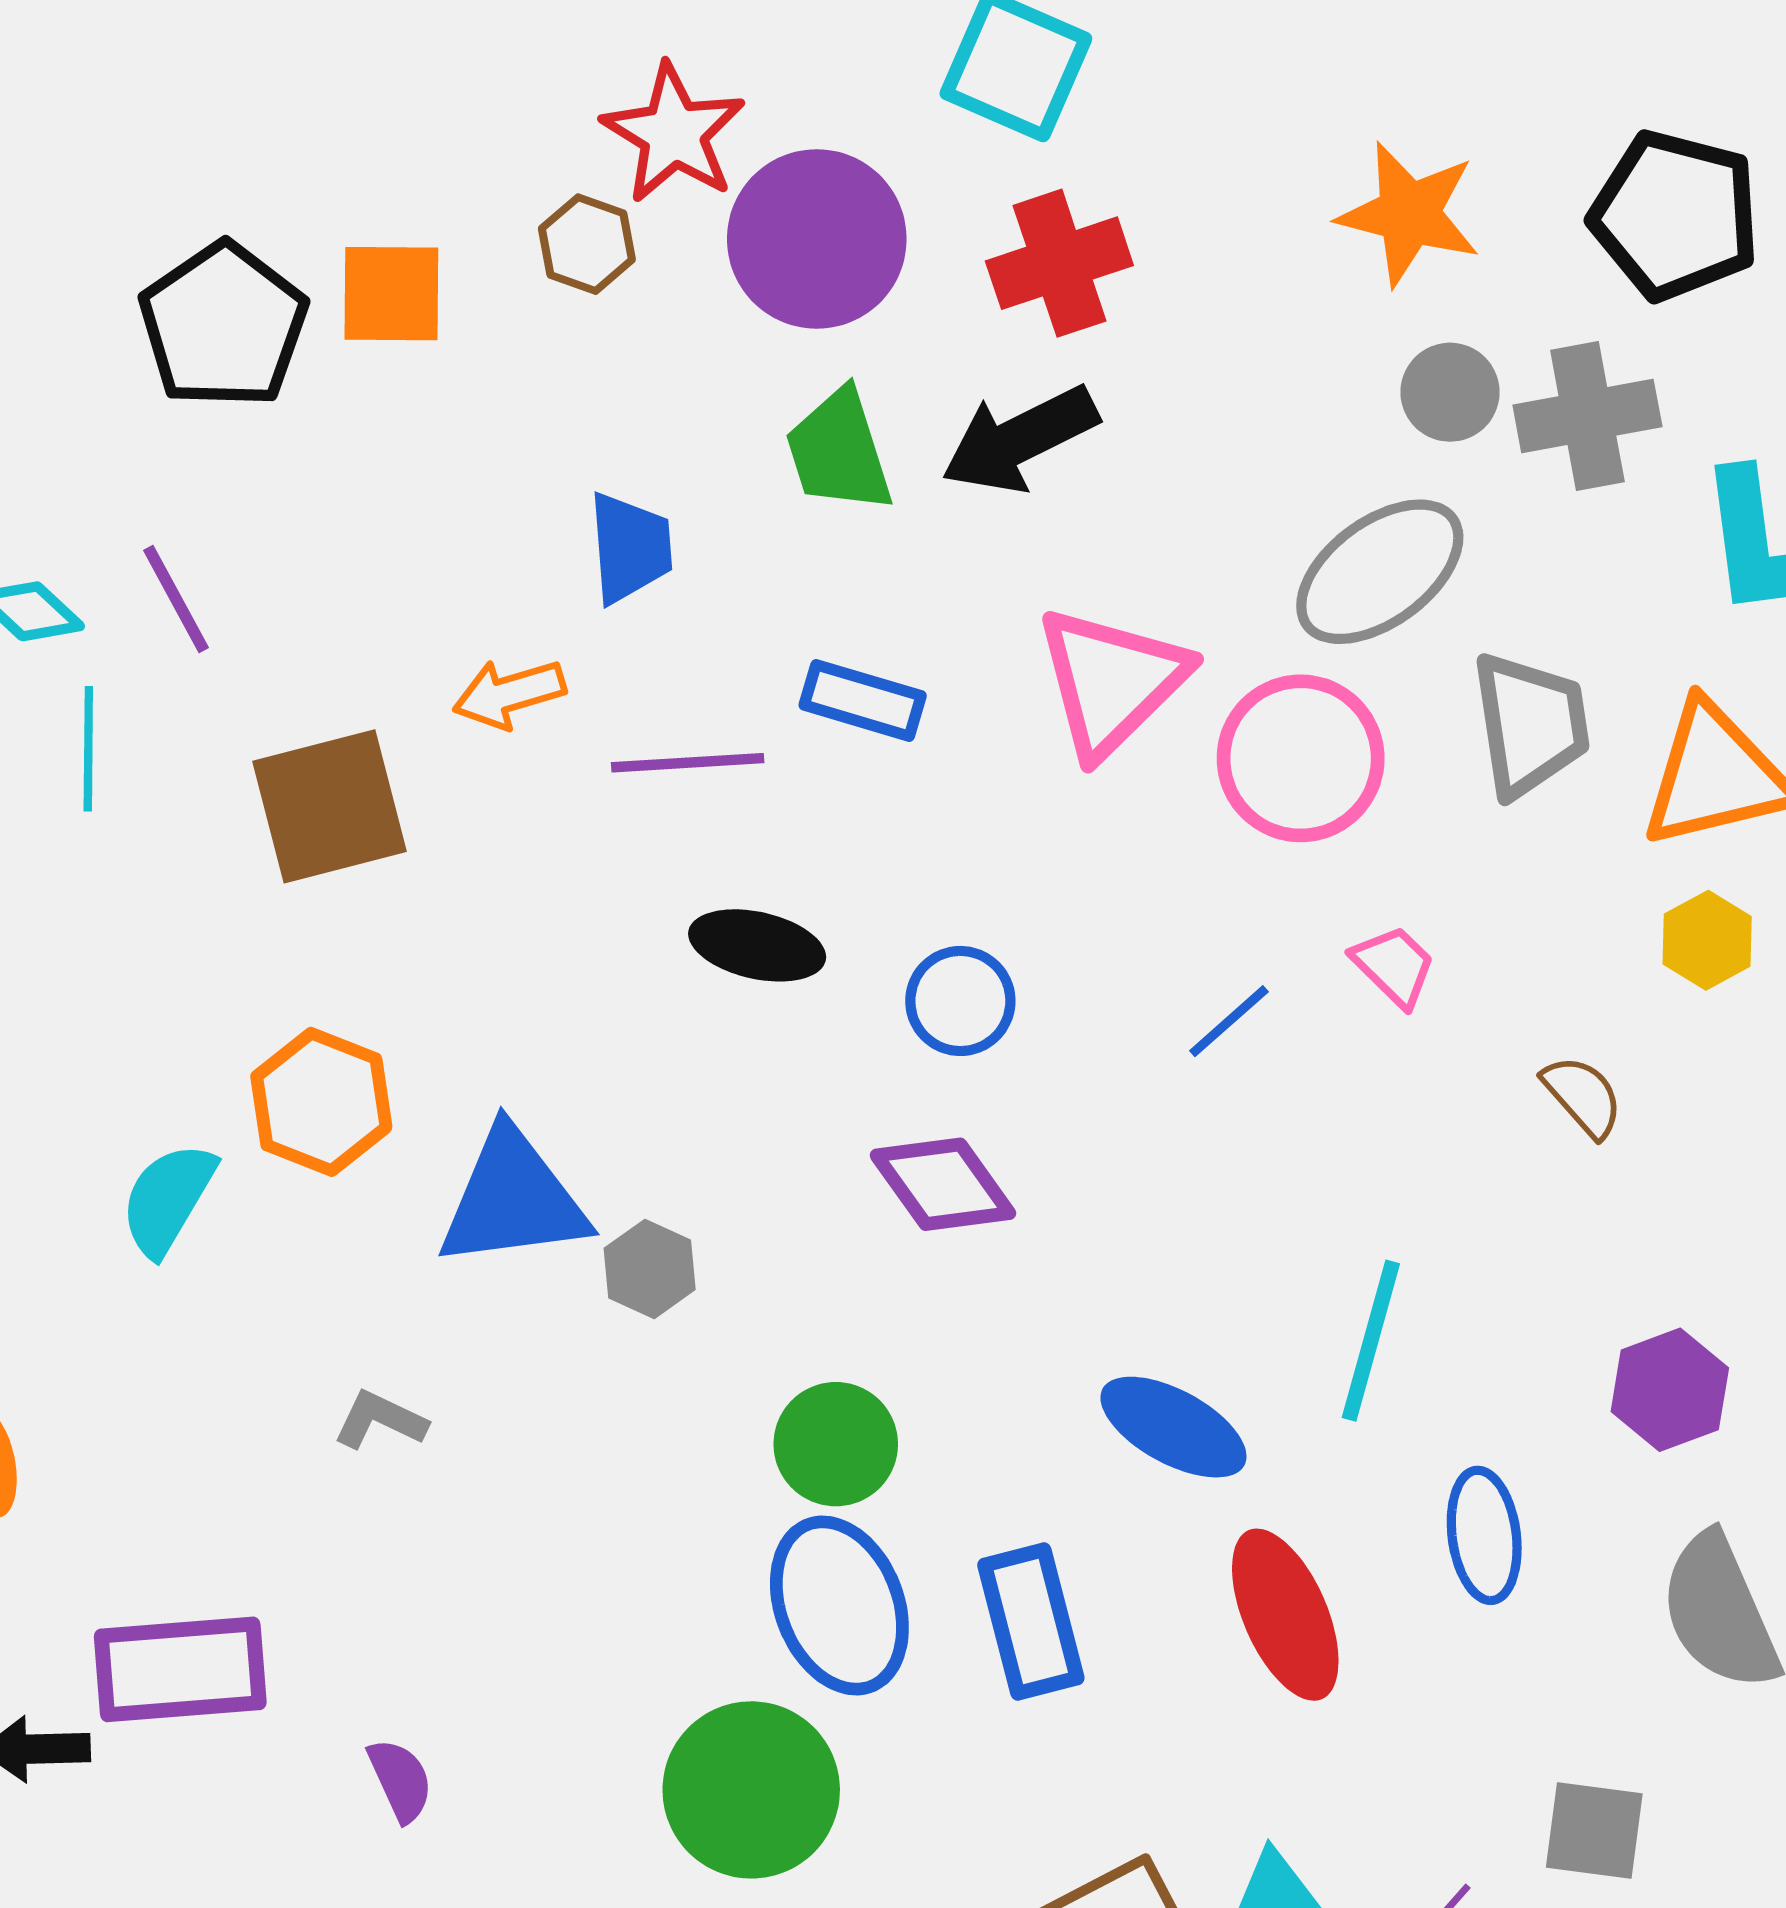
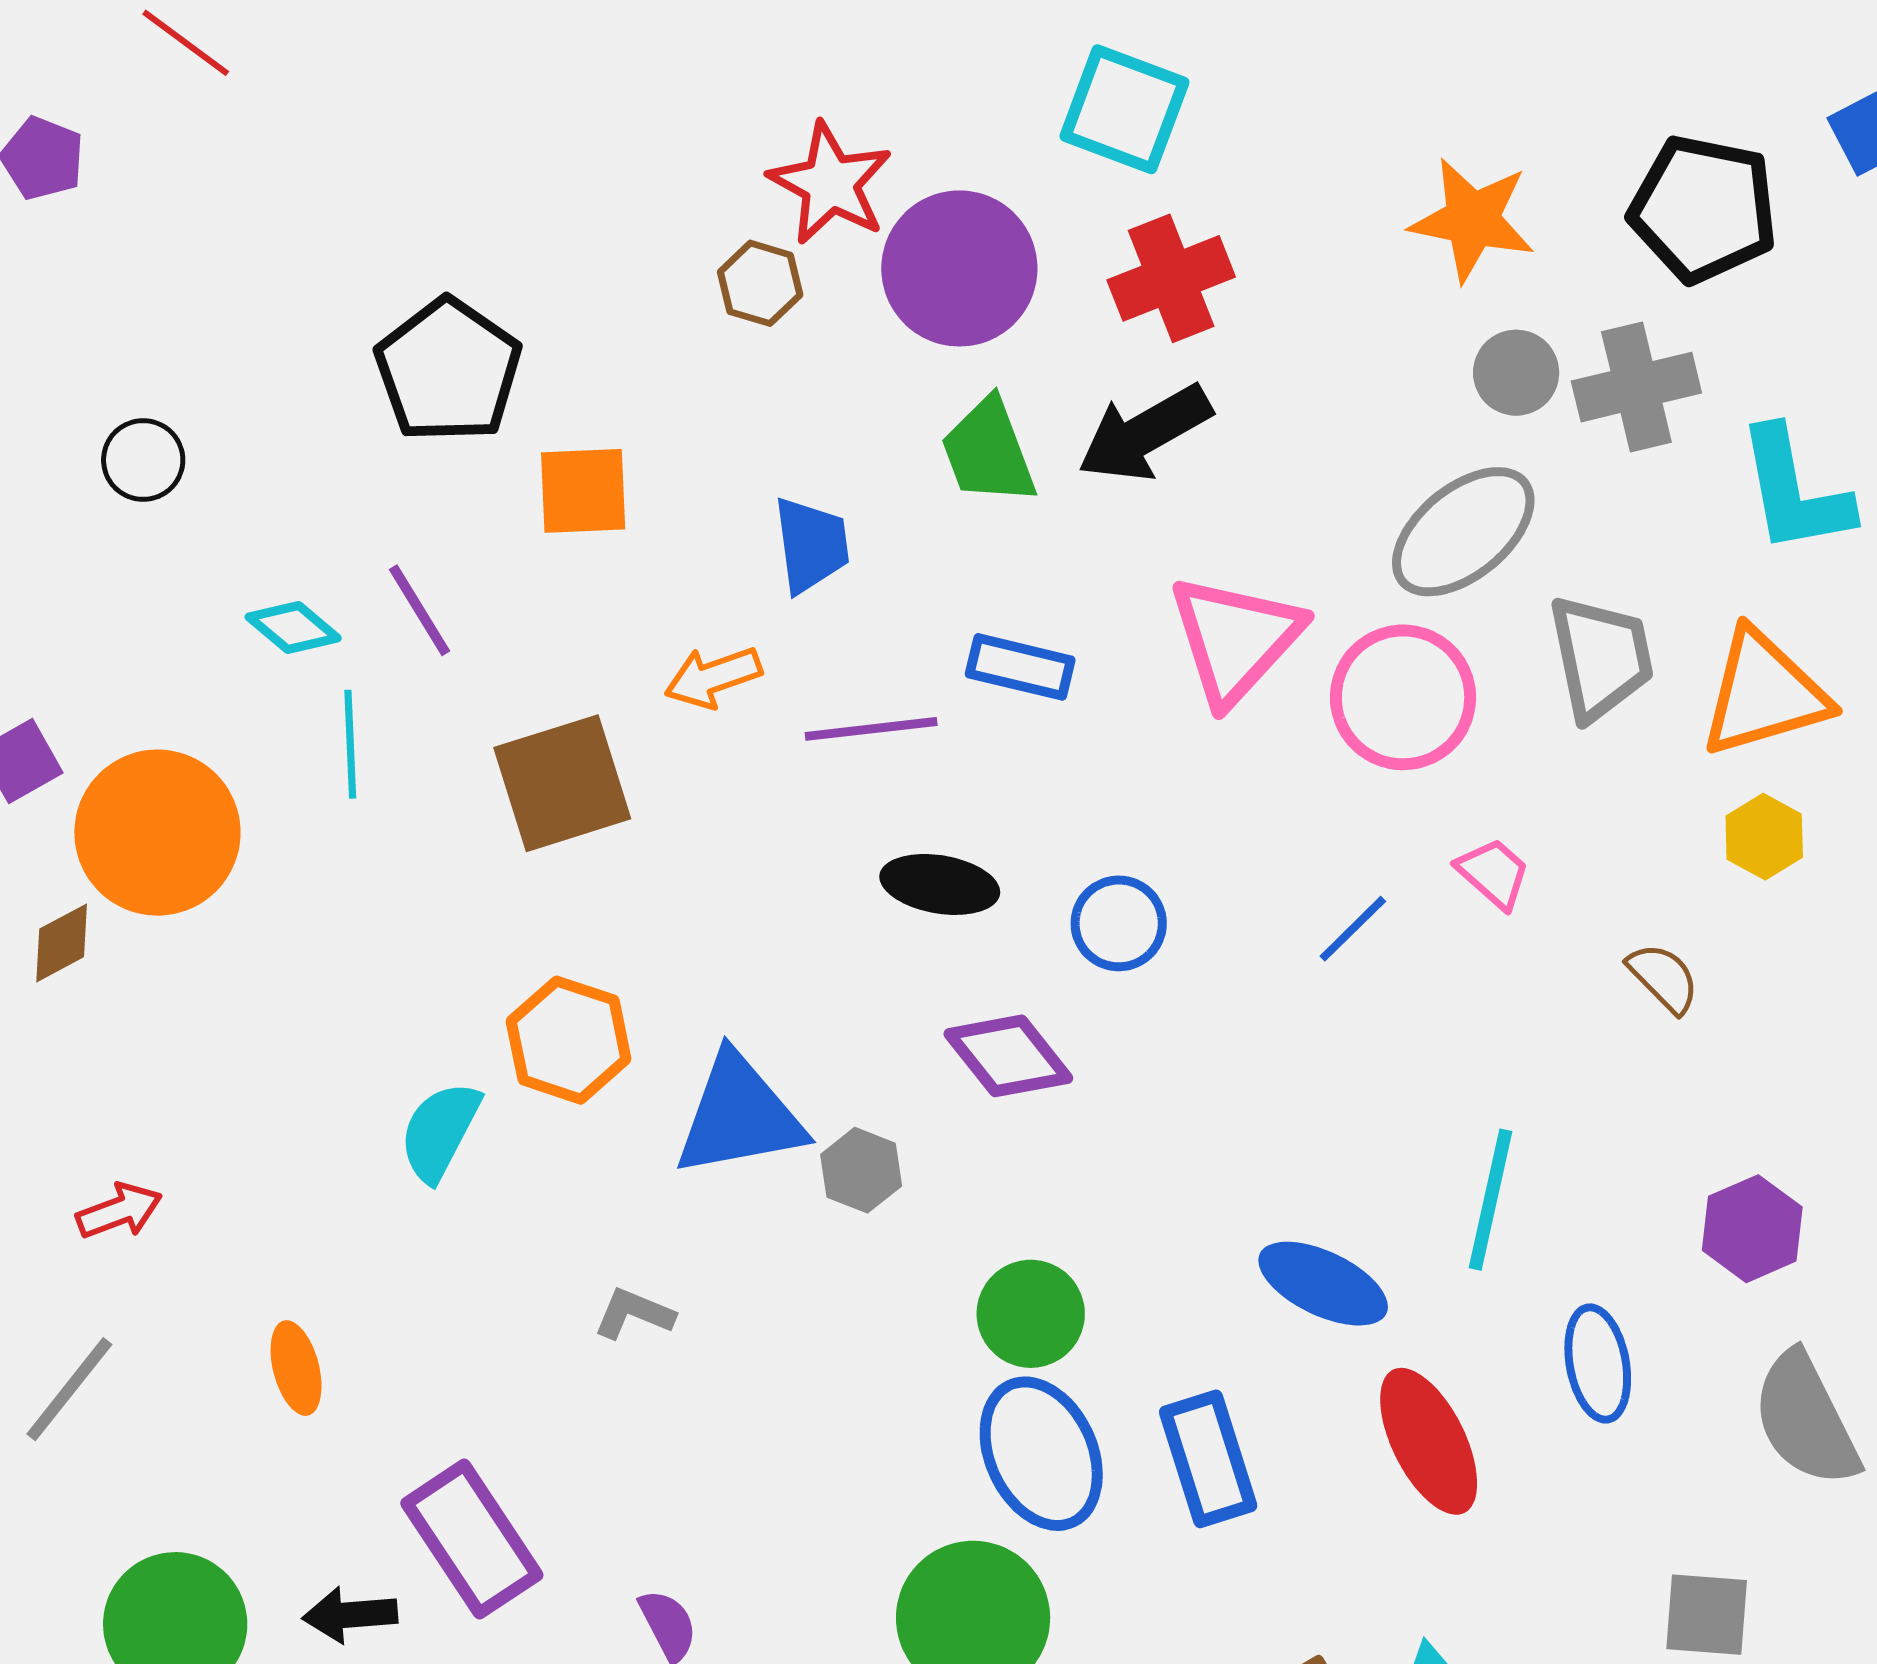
orange square: (391, 294) -> (583, 491), moved
purple diamond: (943, 1184) -> (1008, 1056), moved
purple rectangle: (180, 1669) -> (472, 1539), turned 64

